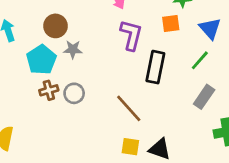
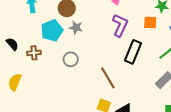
brown cross: (49, 90) -> (34, 53), moved

